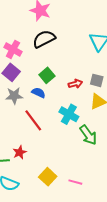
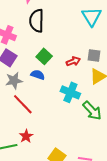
black semicircle: (44, 39) -> (37, 21), turned -55
red line: (33, 120) -> (23, 104), moved

